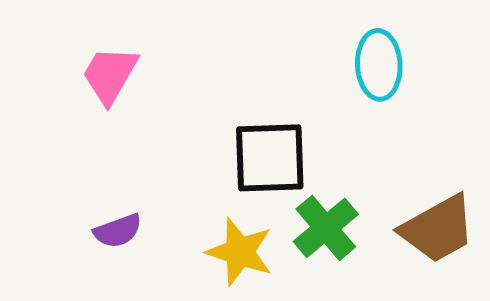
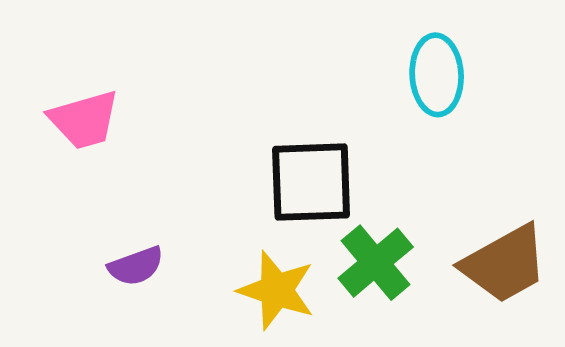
pink trapezoid: (110, 75) -> (84, 120), moved, turned -136

